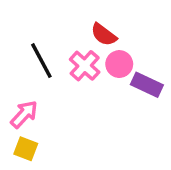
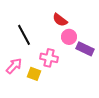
pink cross: (85, 66) -> (49, 58), moved, turned -30
yellow square: (26, 149) -> (34, 74), moved

